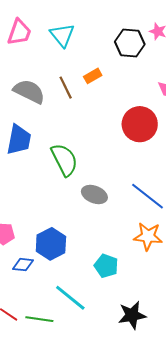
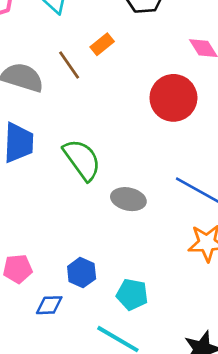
blue hexagon: (51, 244) -> (82, 273), size x0.7
cyan pentagon: (106, 266) -> (132, 294), moved

